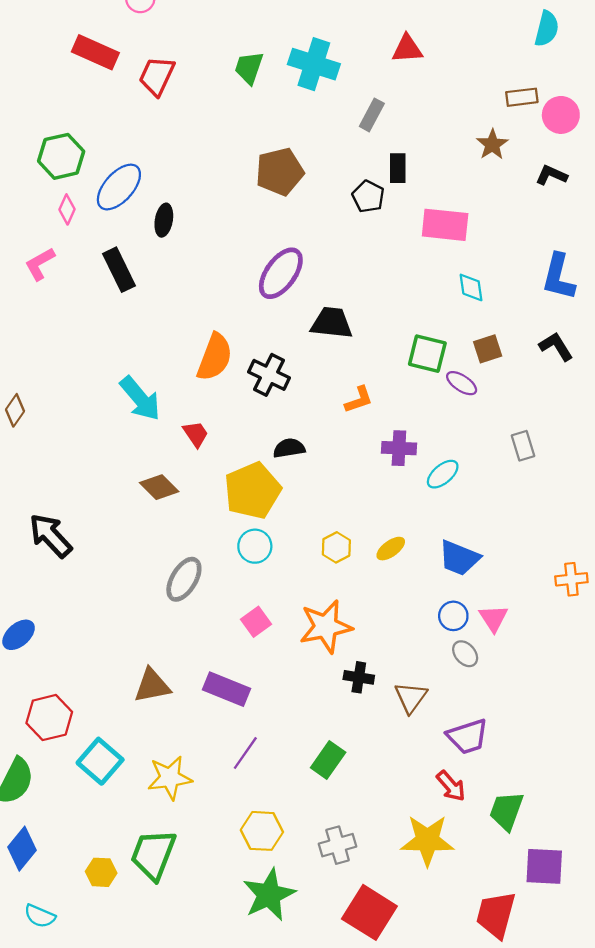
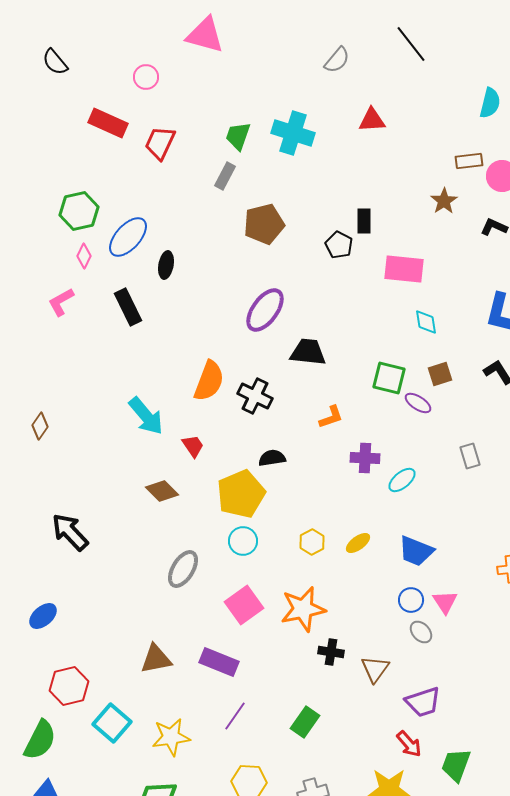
gray rectangle: (372, 115) -> (225, 176), moved
pink square: (256, 622) -> (244, 605), size x1.5

